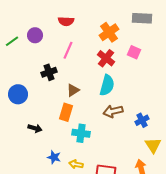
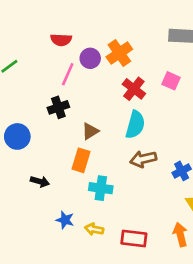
red semicircle: (66, 21) -> (61, 40), moved
orange cross: (109, 32) -> (119, 53), moved
purple circle: (35, 35) -> (90, 58), moved
pink line: (68, 50) -> (68, 74), moved

